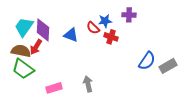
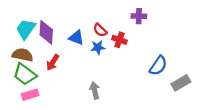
blue star: (105, 21) -> (98, 47), moved
red arrow: (36, 47) -> (53, 62), moved
gray rectangle: (168, 66) -> (181, 83), moved
pink rectangle: (54, 88) -> (30, 95), moved

